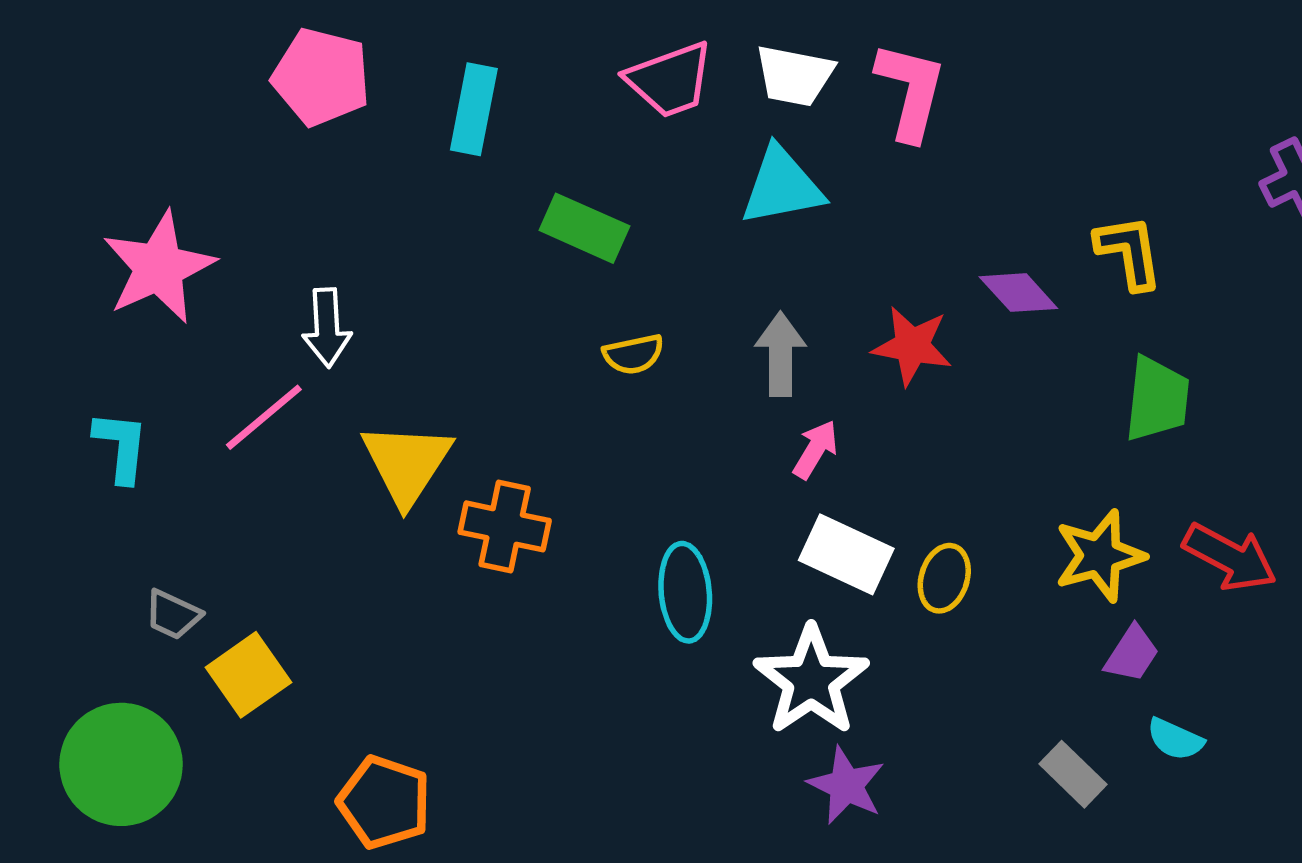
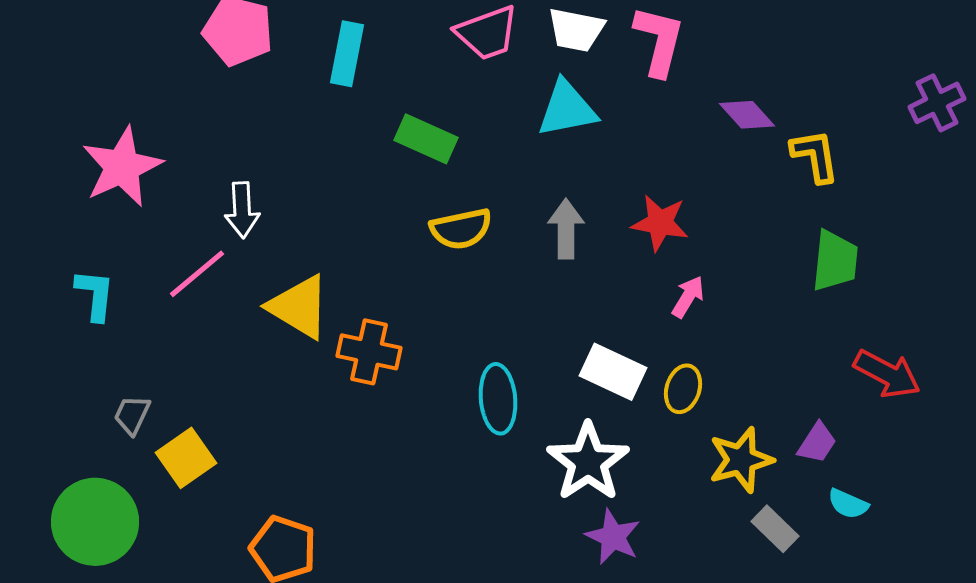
purple diamond: (1018, 293) -> (747, 115), moved
yellow semicircle: (633, 354) -> (461, 229), size x1.4
pink arrow: (815, 449) -> (688, 297), moved
yellow triangle: (407, 463) -> (299, 307), turned -32
yellow star: (1100, 556) -> (741, 460), moved
gray trapezoid: (173, 615) -> (132, 415), turned 90

